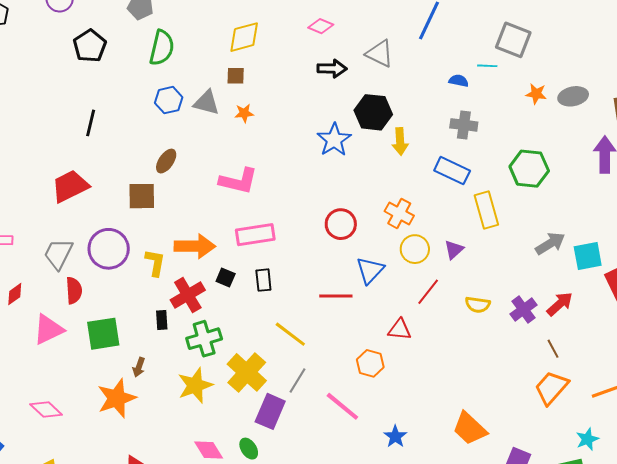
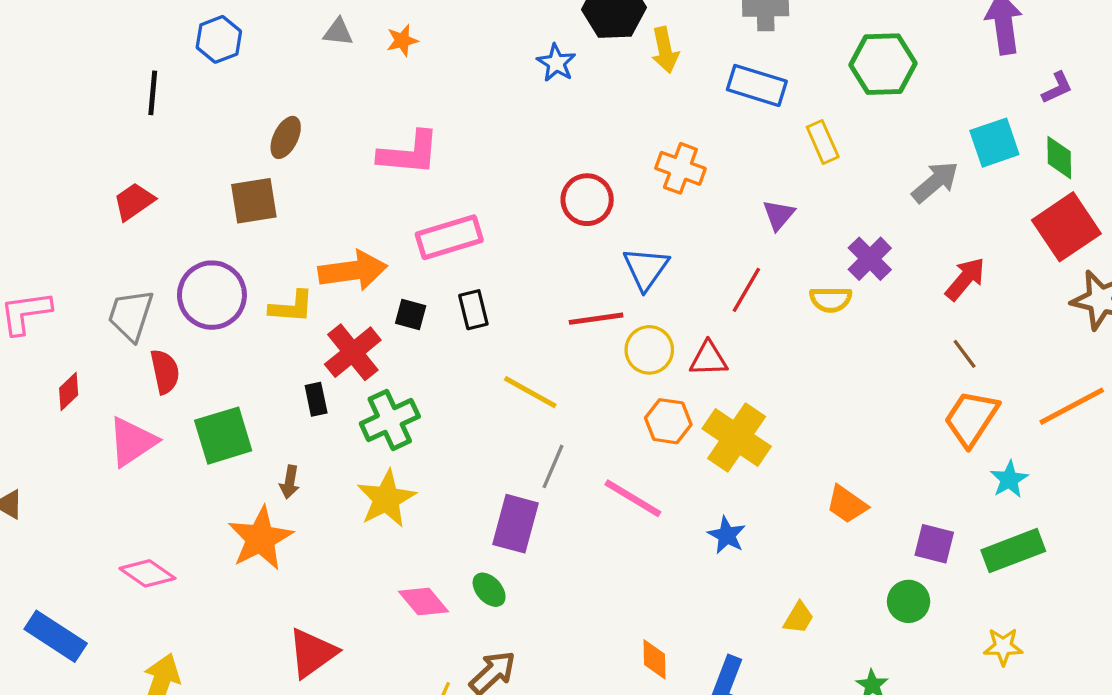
blue hexagon: (169, 100) -> (219, 39), moved
gray triangle: (207, 103) -> (338, 32), size x0.7
blue star: (334, 140) -> (556, 63), size x0.7
red trapezoid: (70, 186) -> (134, 201), size x0.7
yellow rectangle: (486, 210) -> (823, 142), size x0.7
yellow circle: (415, 249) -> (649, 350), moved
cyan square: (588, 256) -> (994, 143), moved
yellow L-shape: (155, 263) -> (292, 307), turned 92
purple cross: (523, 310) -> (870, 259), moved
yellow cross: (247, 372) -> (737, 438), moved
orange trapezoid: (470, 428) -> (847, 504), size x0.7
cyan star: (587, 439) -> (1009, 479), moved

